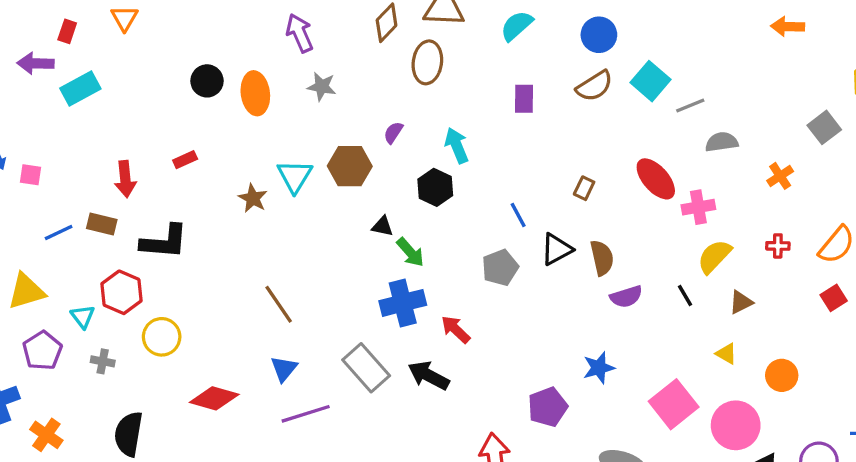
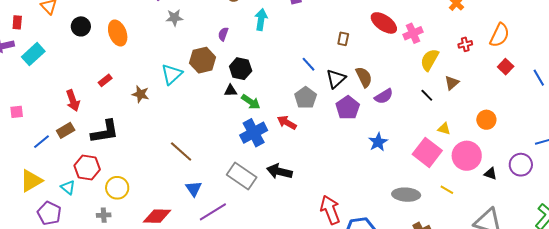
black circle: (207, 81) -> (81, 26), moved
orange ellipse: (255, 93) -> (118, 33), moved
cyan arrow: (457, 145) -> (261, 19), moved, turned 45
cyan triangle: (295, 176) -> (172, 74), turned 30
black hexagon: (435, 187) -> (241, 69), moved
brown star: (253, 198) -> (140, 94), moved
brown rectangle: (102, 224) -> (66, 130), turned -30
black line: (685, 295) -> (427, 95), moved
red arrow: (456, 329) -> (287, 123), moved
yellow triangle: (726, 354) -> (444, 129), moved
gray cross: (103, 361) -> (104, 215), moved
purple pentagon: (548, 407) -> (348, 108), moved

